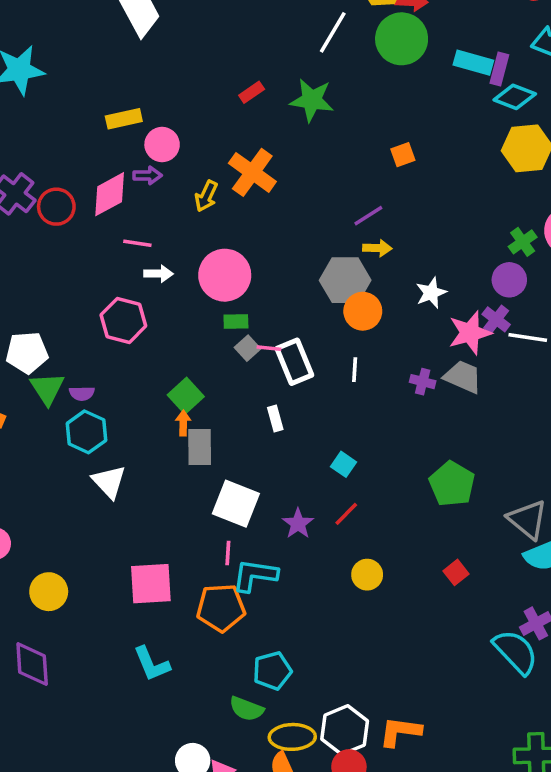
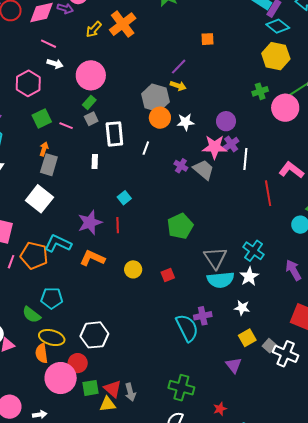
purple line: (368, 216) -> (179, 67), turned -30
green cross: (523, 242) -> (260, 91), moved
purple circle: (509, 280) -> (226, 121), moved
white star: (431, 293) -> (186, 122), moved
green rectangle: (236, 321) -> (89, 102), turned -64
white line: (528, 337) -> (245, 159), turned 70
pink line: (269, 348) -> (66, 126), moved
green square: (186, 396) -> (42, 118), moved
white square: (236, 504) -> (39, 199), moved
red line: (346, 514) -> (118, 225), turned -63
purple star: (298, 524) -> (90, 222), size x1.4
pink line: (228, 553) -> (11, 262), moved
yellow circle: (367, 575) -> (133, 269), moved
white hexagon: (345, 730) -> (94, 335), moved
orange L-shape: (400, 732) -> (92, 258), moved

